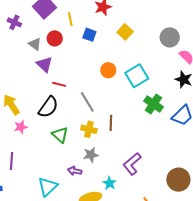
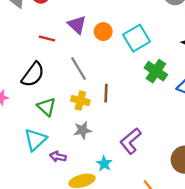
purple triangle: (44, 64) -> (77, 25), moved
red line: (59, 84) -> (47, 39), moved
purple arrow: (75, 171) -> (58, 157), moved
cyan triangle: (48, 187) -> (35, 140), moved

